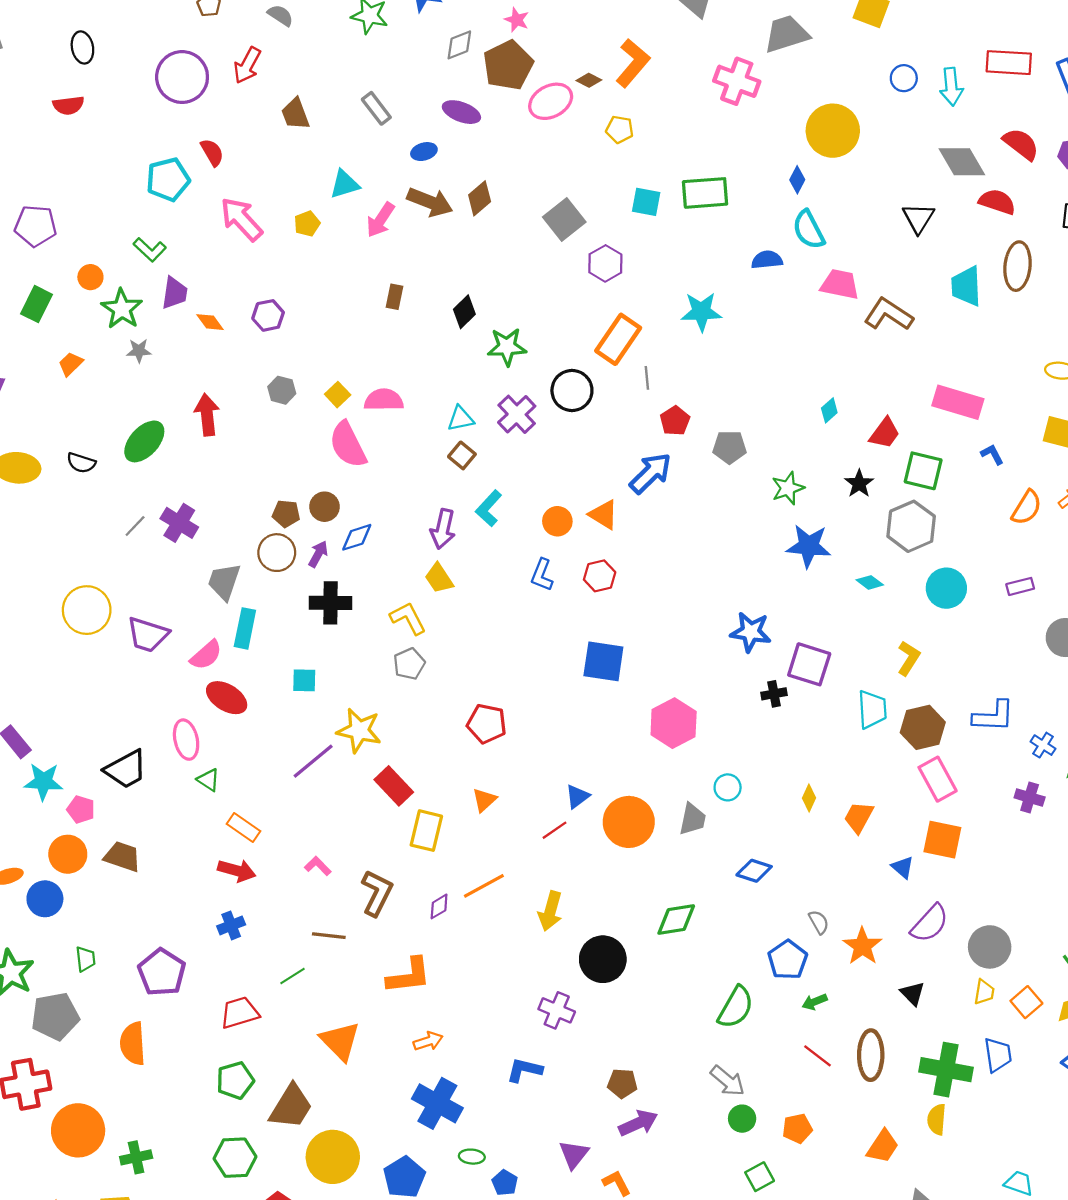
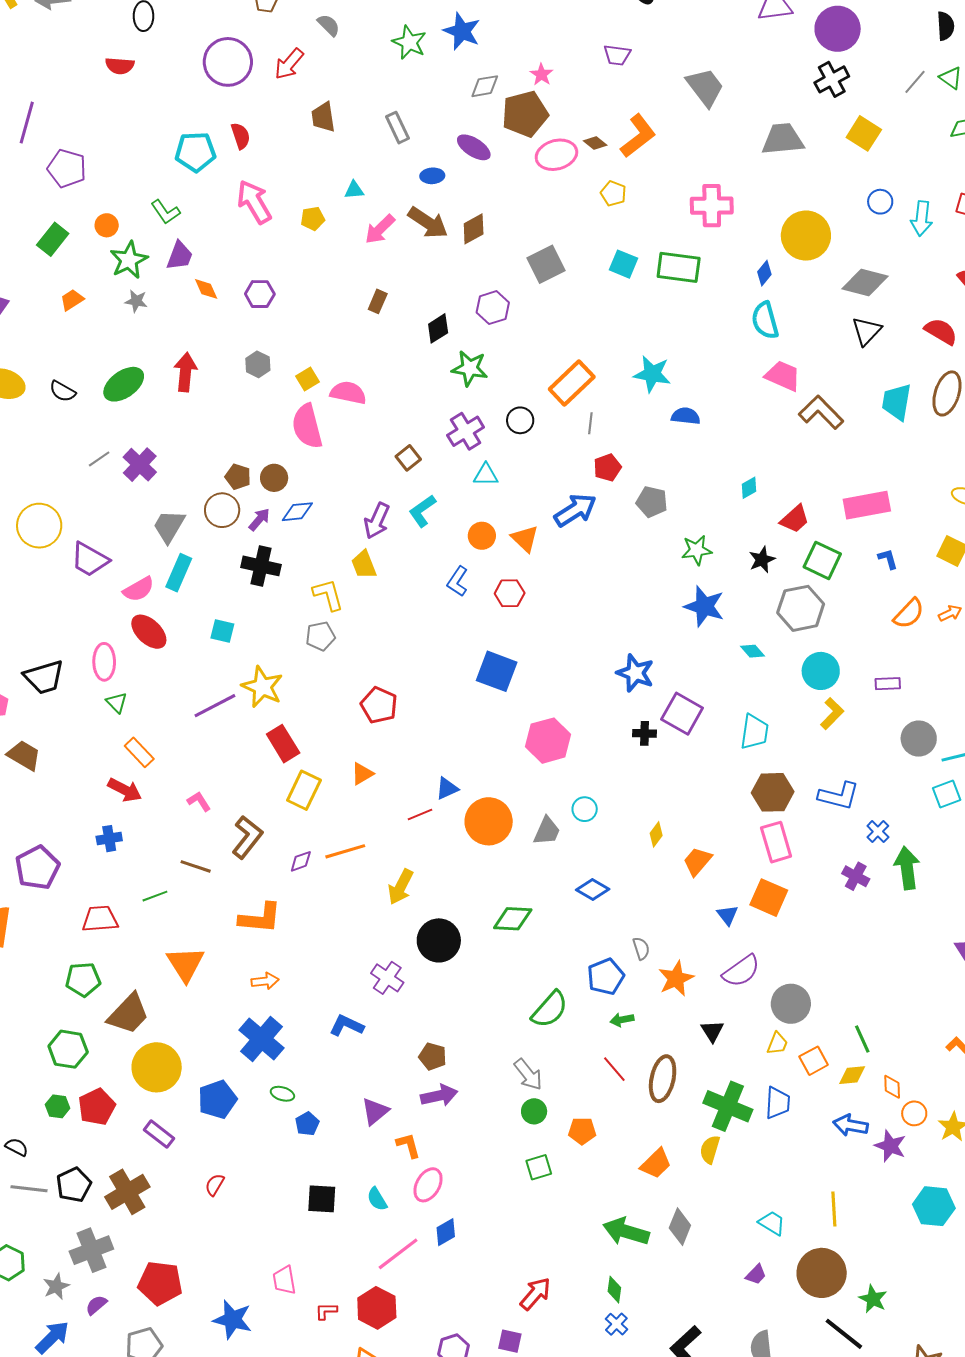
pink cross: (737, 81) -> (712, 206), moved, turned -33
gray diamond: (962, 162) -> (865, 282), moved, turned -57
cyan triangle: (345, 184) -> (354, 190), size x0.7
blue semicircle: (767, 260) -> (686, 416), moved
purple hexagon: (605, 263) -> (493, 308), moved
black circle: (572, 391) -> (520, 420), size x0.7
pink rectangle: (958, 402) -> (867, 505), turned -39
cyan triangle: (461, 419) -> (486, 475), moved
yellow L-shape: (909, 658) -> (832, 714), moved
cyan trapezoid: (872, 709) -> (754, 732), moved

